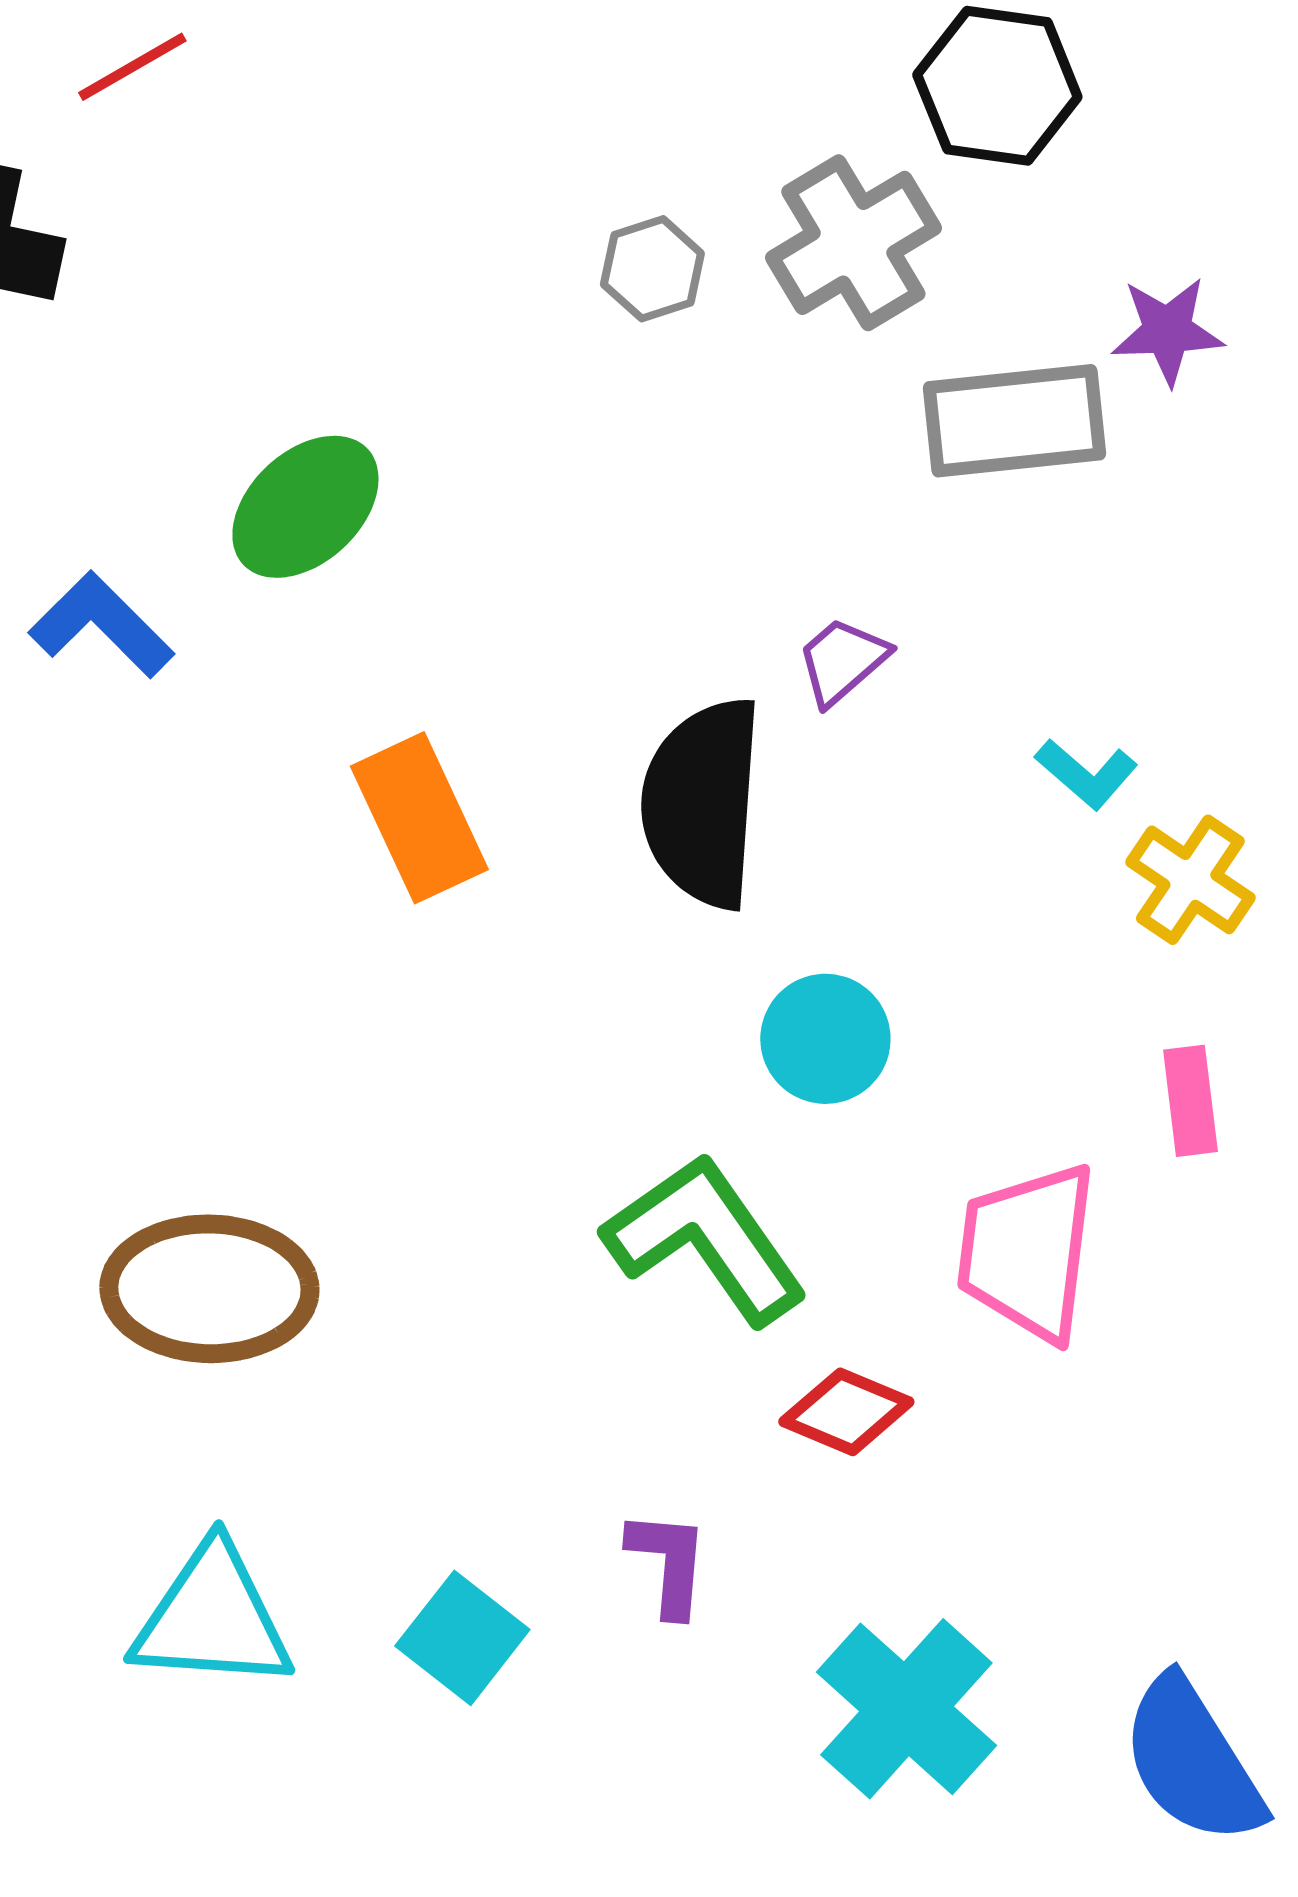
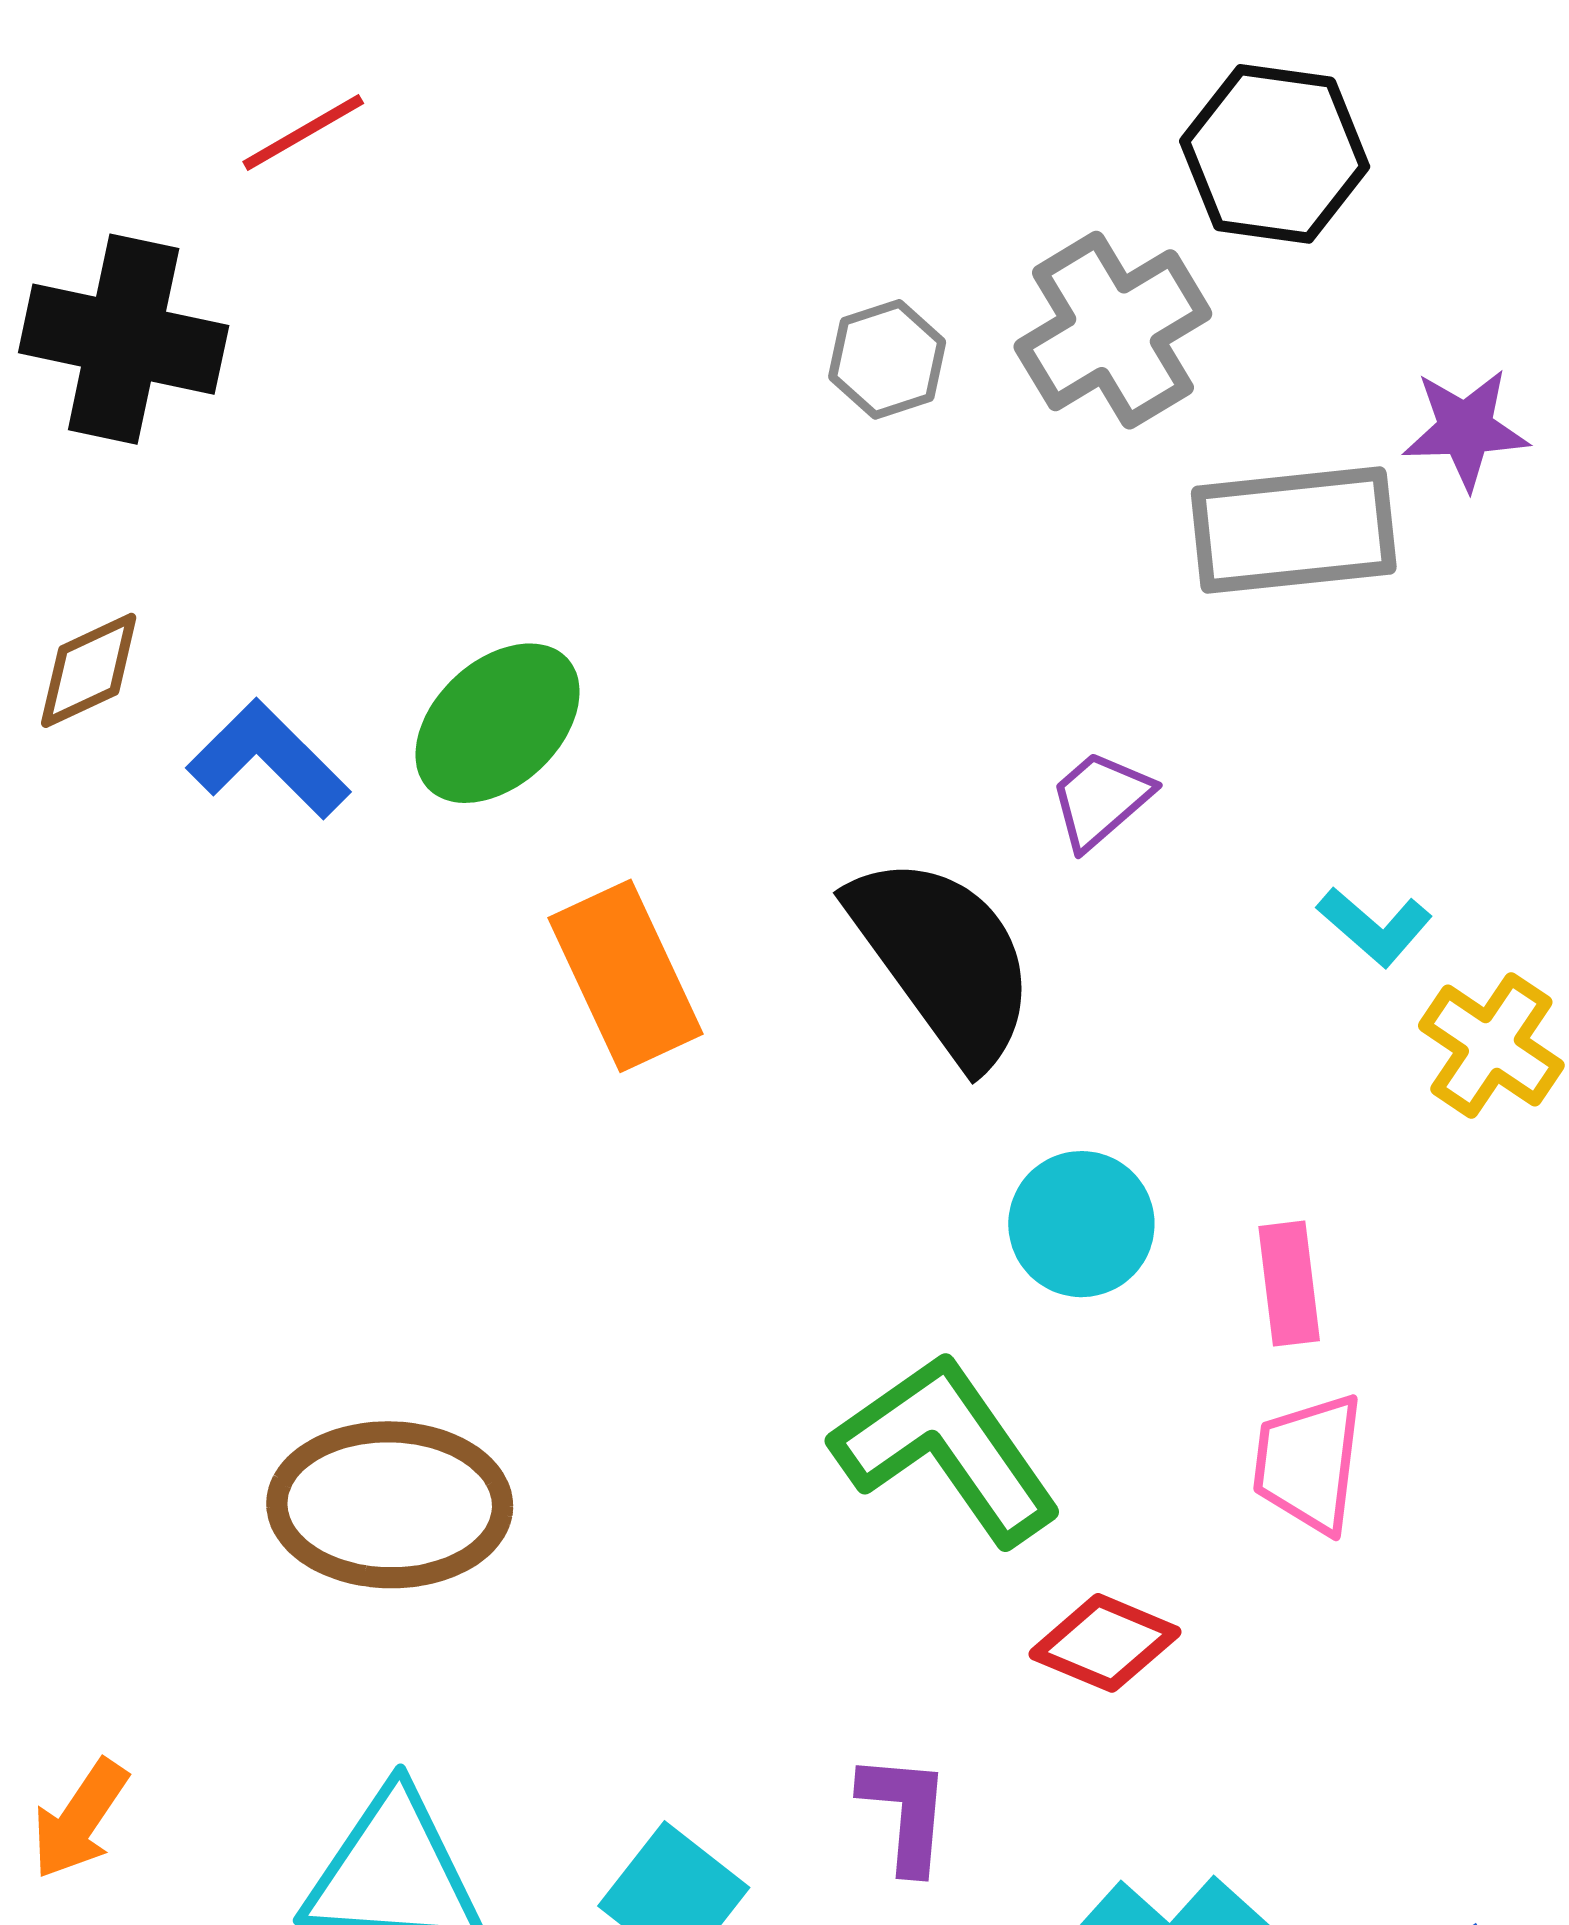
green ellipse: (305, 507) -> (497, 723), moved
black semicircle: (702, 803) -> (943, 959), turned 140
pink rectangle: (1190, 1101) -> (1289, 1284), moved
pink trapezoid: (1027, 1252) -> (1308, 1463), size x0.7

